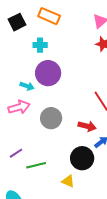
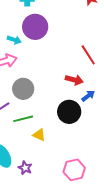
gray circle: (51, 118) -> (23, 89), moved
yellow triangle: (68, 181) -> (39, 135), moved

